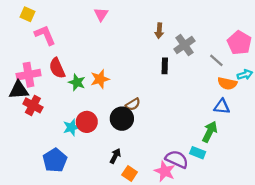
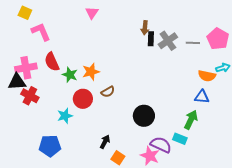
gray line: (216, 60) -> (193, 43), moved, turned -40
black rectangle: (165, 66) -> (151, 39), moved
brown semicircle: (133, 104) -> (108, 92), moved
black circle: (122, 119) -> (144, 116), moved
red circle: (87, 122) -> (83, 99), moved
blue pentagon: (55, 160) -> (50, 146), turned 30

